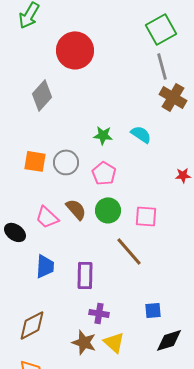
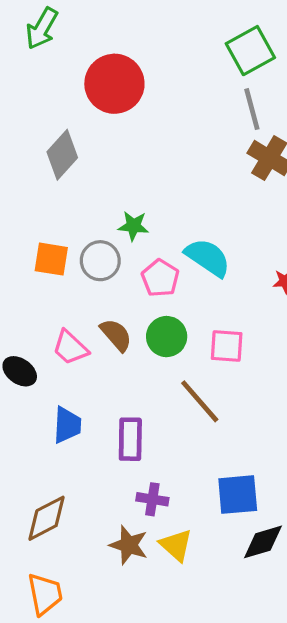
cyan semicircle: (141, 134) -> (208, 258), moved, size x1.4
green star: (103, 135) -> (133, 226), moved
blue square: (153, 310) -> (238, 495), size x1.6

